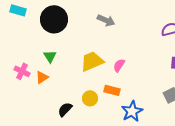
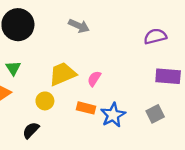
yellow circle: (90, 98) -> (45, 101), moved
blue star: (132, 111) -> (113, 115), moved

